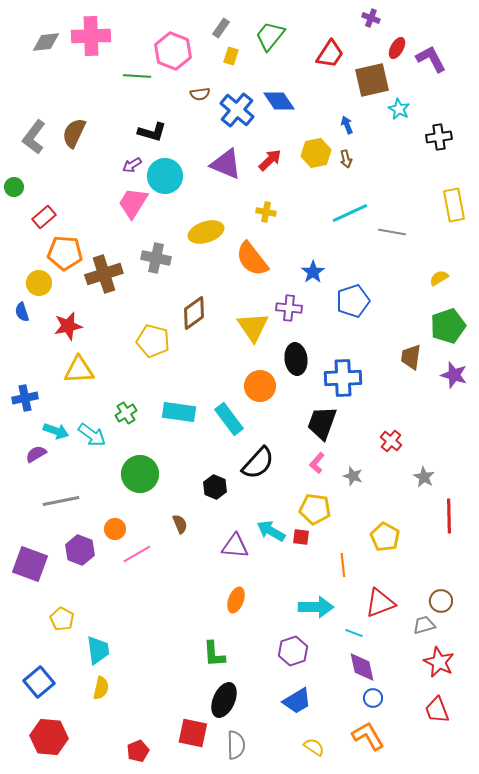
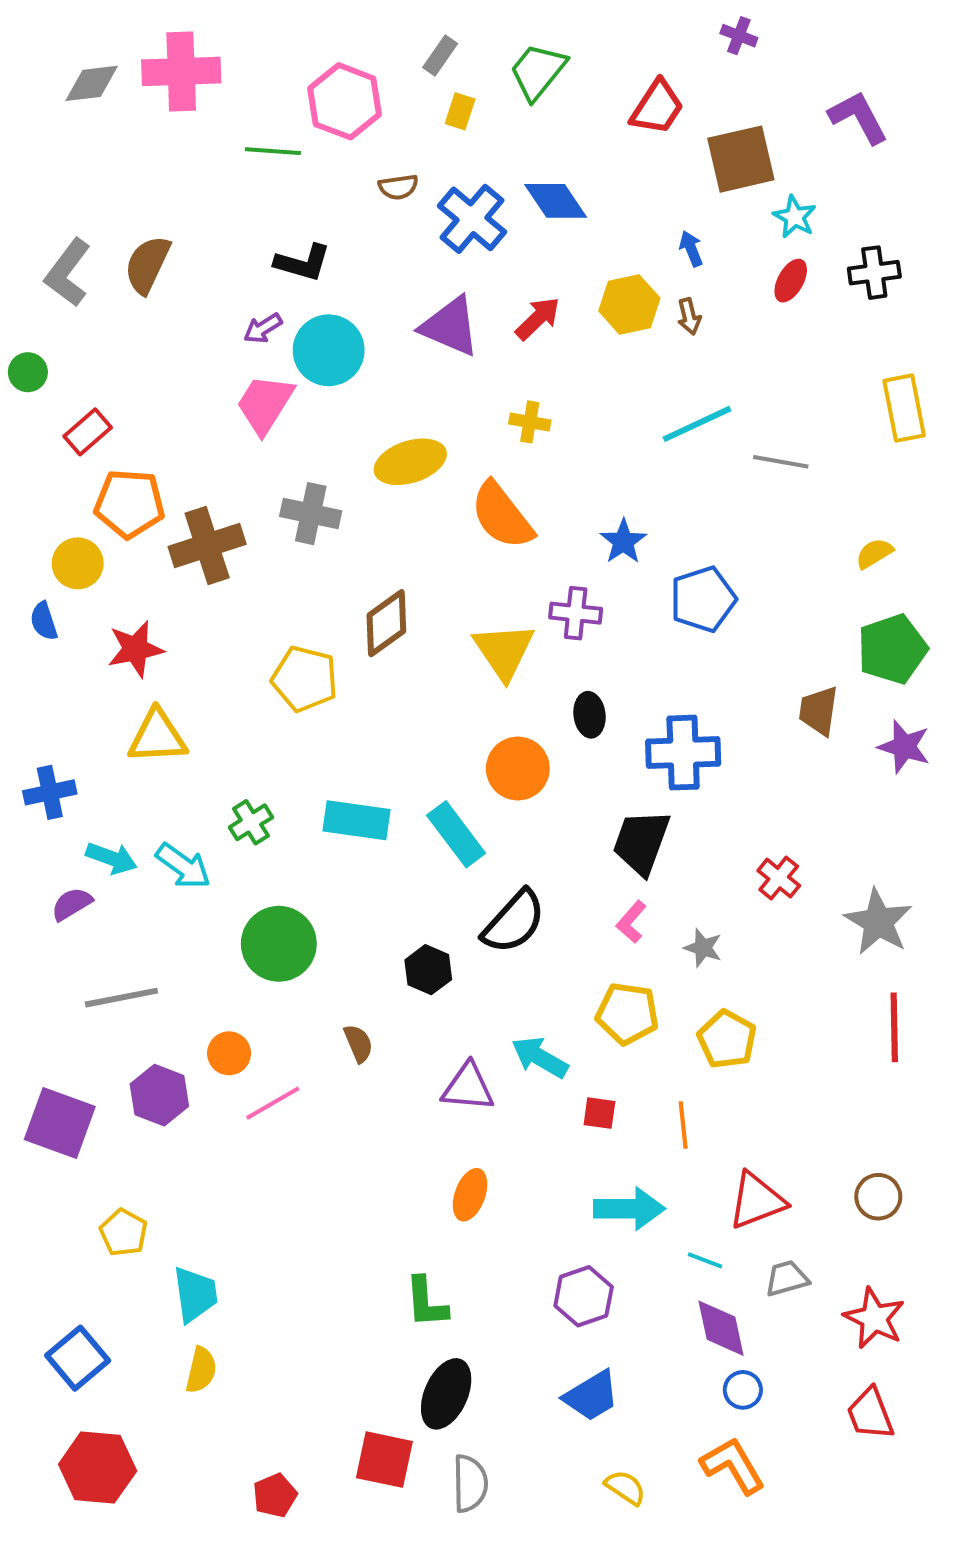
red ellipse: (397, 48) -> (791, 281), moved
black ellipse: (296, 359) -> (590, 715), size x0.7
gray star: (424, 477) -> (878, 922), moved, size x1.6
red square: (301, 537) -> (599, 1113), moved
yellow pentagon: (385, 537) -> (727, 1039), moved
gray trapezoid: (424, 625) -> (787, 1278), moved

